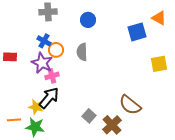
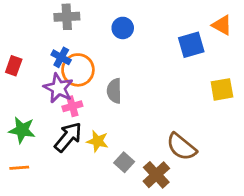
orange circle: (56, 50) -> (78, 70), size x1.5
gray semicircle: (82, 52) -> (114, 91), moved
red rectangle: (10, 57) -> (14, 66), moved, turned -72
yellow star: (36, 107) -> (98, 141), moved
green star: (35, 127) -> (22, 130), moved

